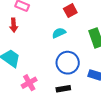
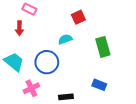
blue circle: (68, 63) -> (47, 62), moved

